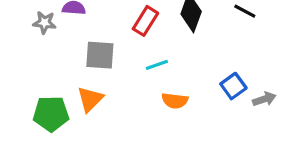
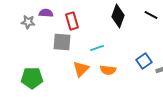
red rectangle: (145, 21) -> (72, 21), moved, turned -48
orange triangle: (90, 99) -> (81, 69), moved

